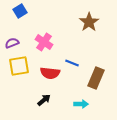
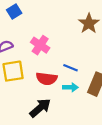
black arrow: (44, 100) -> (40, 108), size x1.5
cyan arrow: (81, 104) -> (70, 87), moved

